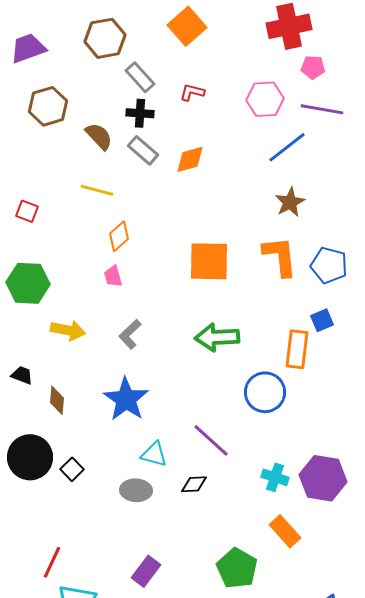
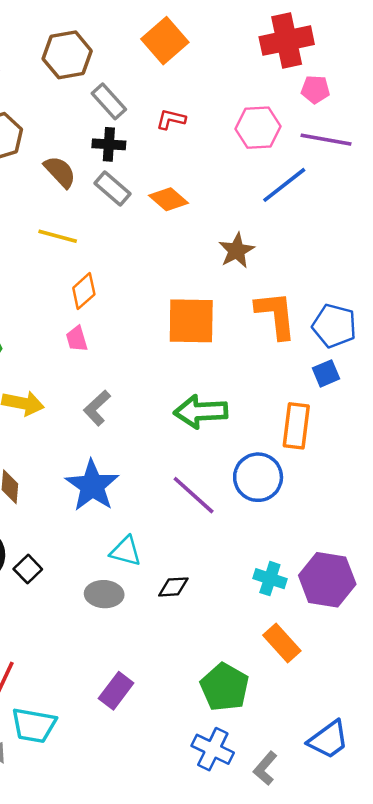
orange diamond: (190, 159) -> (169, 199), turned 56
brown star: (290, 202) -> (237, 251), moved
blue square: (322, 320) -> (326, 373), moved
purple line: (211, 440) -> (194, 495), moved

